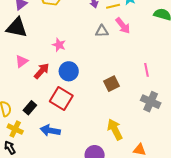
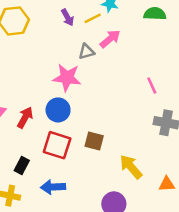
pink arrow: (123, 26) -> (110, 39), turned -78
pink star: (59, 45) -> (67, 78), moved, size x1.6
brown square: (112, 84) -> (94, 141), moved, turned -35

